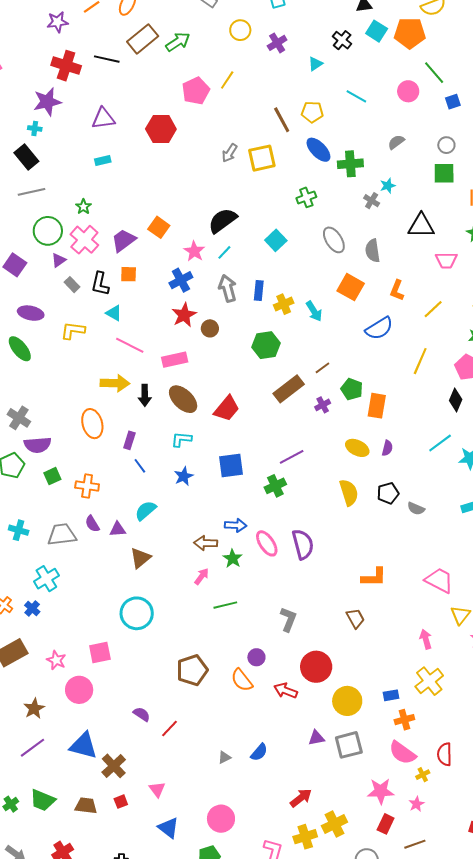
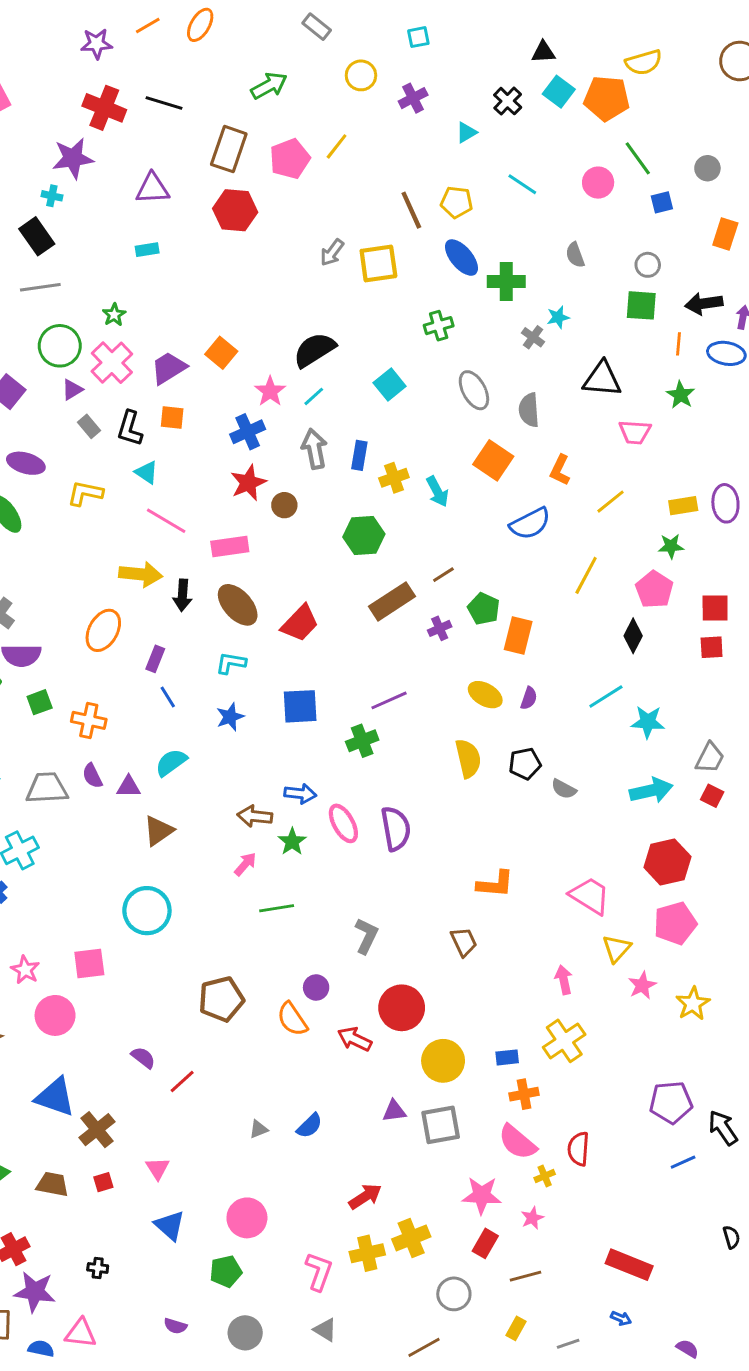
brown rectangle: (143, 39) -> (229, 149), moved, turned -36
gray semicircle: (396, 142) -> (575, 255), turned -78
orange ellipse: (92, 424) -> (103, 630), turned 40

